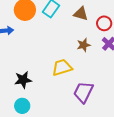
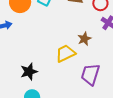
brown star: (84, 45) -> (84, 39), moved

